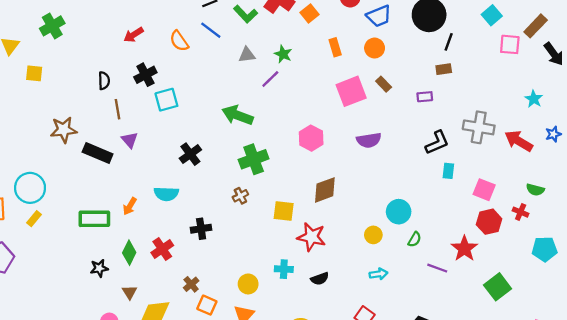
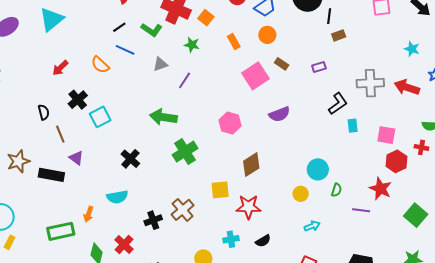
green star: (283, 54) -> (192, 45), moved
brown rectangle: (444, 69) -> (339, 35), moved
brown cross: (240, 196) -> (183, 210), moved, size x1.6

